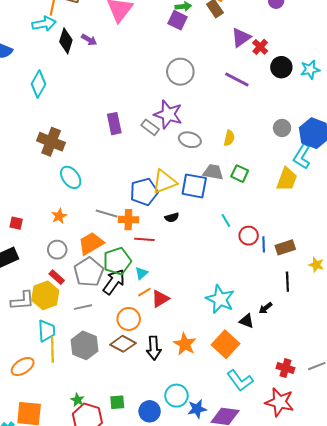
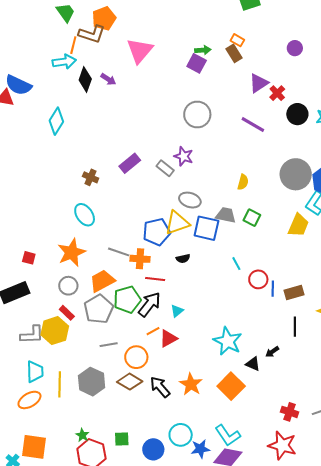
purple star: (168, 114) -> (184, 156), size x0.7
purple rectangle: (114, 124) -> (130, 163), turned 60
gray circle: (282, 128) -> (296, 174), size x1.8
gray ellipse: (190, 140) -> (190, 200), moved
brown cross: (51, 142) -> (91, 177), moved, size x0.6
orange star: (59, 216) -> (72, 252), size x1.8
cyan triangle: (142, 273) -> (177, 311), moved
black arrow: (114, 282) -> (149, 304), moved
gray line: (83, 307) -> (109, 345), moved
cyan trapezoid: (47, 331) -> (35, 372), moved
black arrow: (154, 348) -> (160, 387), turned 140
cyan L-shape: (240, 380) -> (228, 435), moved

